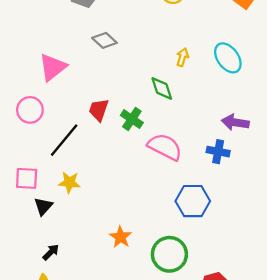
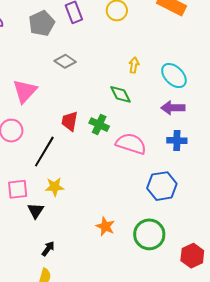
cyan ellipse: (228, 58) -> (174, 76), moved
purple arrow: (235, 122) -> (173, 108), moved

